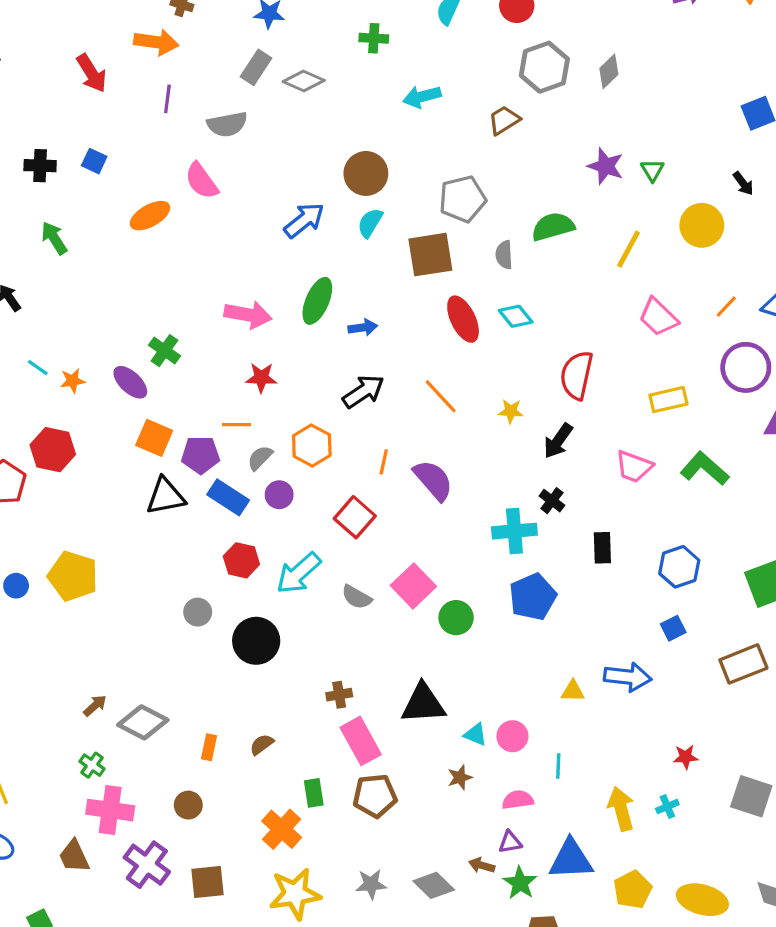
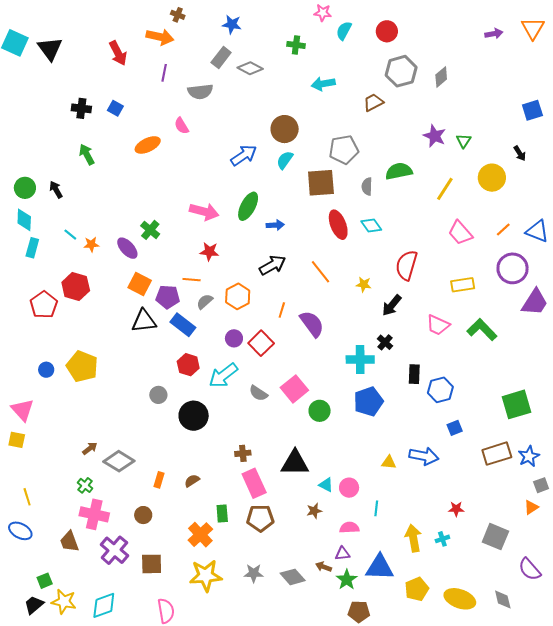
pink semicircle: (202, 181) -> (182, 126), size x0.7
purple circle: (279, 495) -> (234, 338), moved
blue hexagon: (679, 567) -> (440, 390), moved

